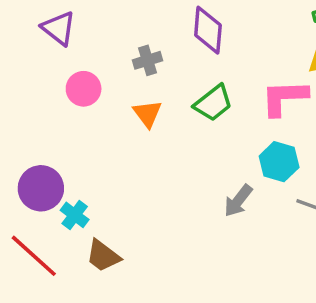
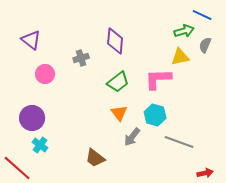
orange triangle: (148, 114) -> (119, 113), moved
purple circle: (41, 188) -> (32, 118), moved
brown trapezoid: (103, 256) -> (95, 158), moved

